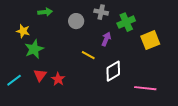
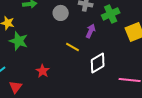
green star: (34, 49) -> (19, 41), turned -30
red triangle: (40, 75) -> (16, 87), moved

